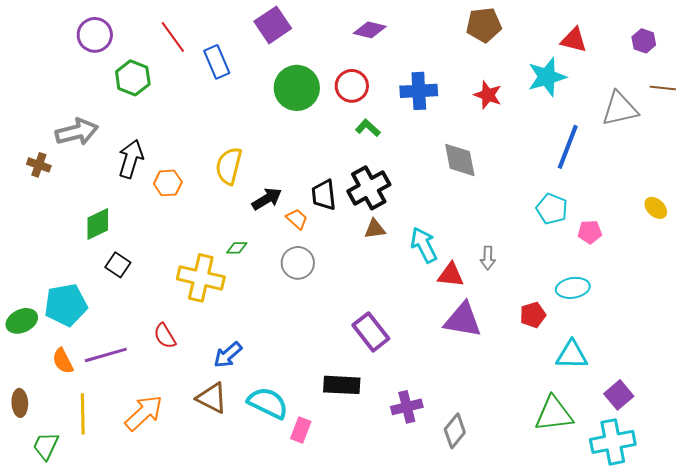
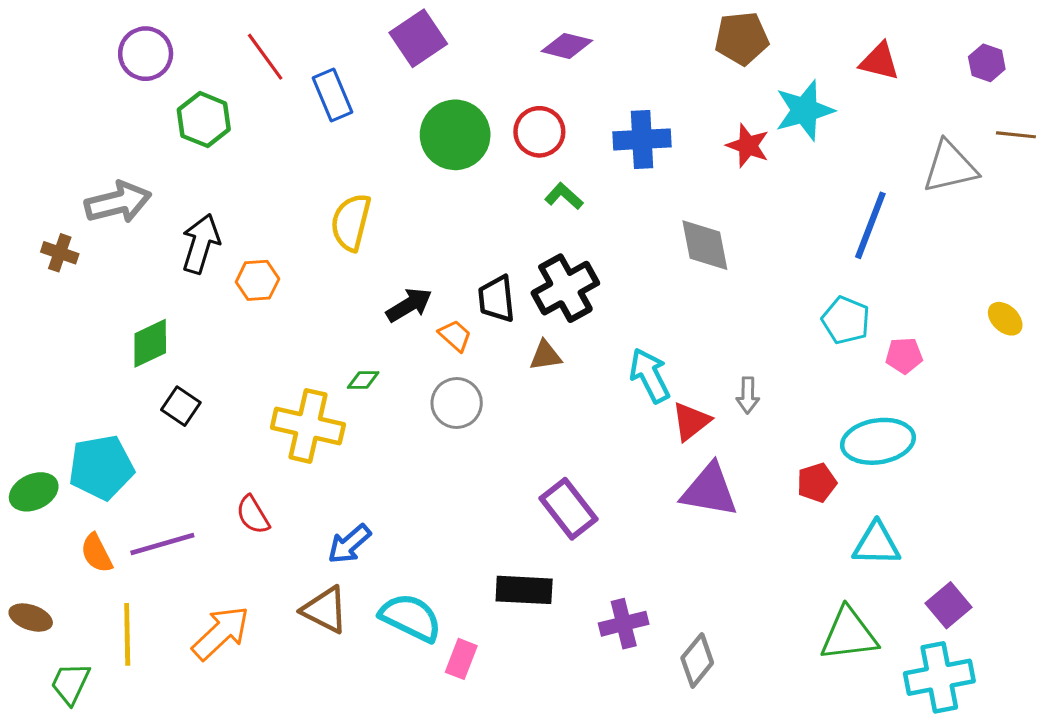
cyan star: (547, 77) -> (804, 110), moved
yellow semicircle: (229, 166) -> (351, 222), moved
brown triangle: (375, 229) -> (546, 355), moved
red triangle: (451, 275) -> (691, 421), turned -44
cyan ellipse: (573, 288) -> (878, 441), size x1.4
brown ellipse: (20, 403) -> (31, 618), turned -68

